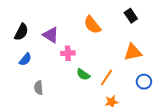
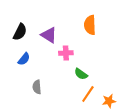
orange semicircle: (92, 25) -> (90, 25), turned 36
orange line: (106, 78) -> (88, 94), moved

